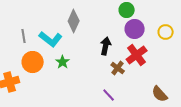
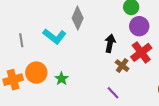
gray line: (24, 36) -> (21, 40), moved
orange circle: (33, 62) -> (36, 73), moved
green star: (63, 62) -> (62, 79), moved

